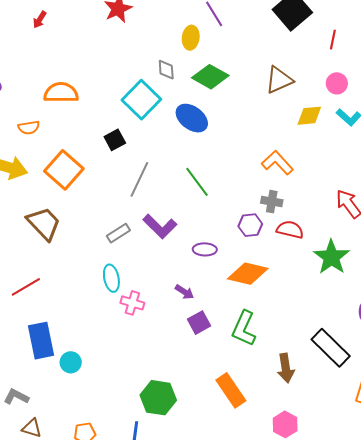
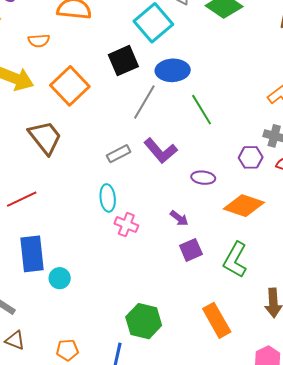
blue ellipse: (192, 118) -> (173, 70), moved, turned -44
black square: (115, 140) -> (123, 61), size x1.4

